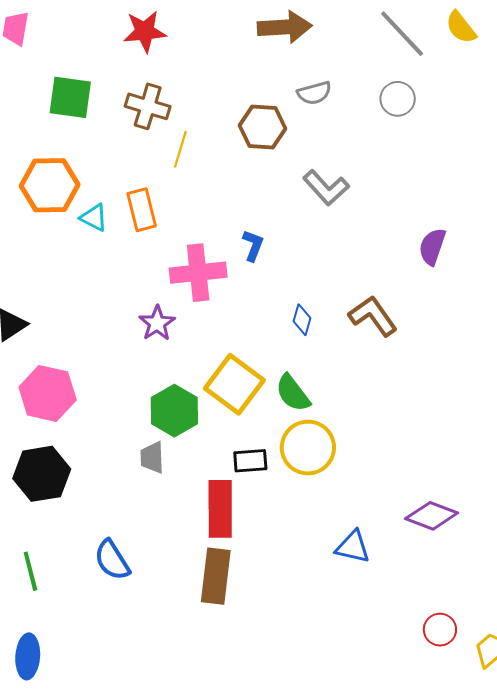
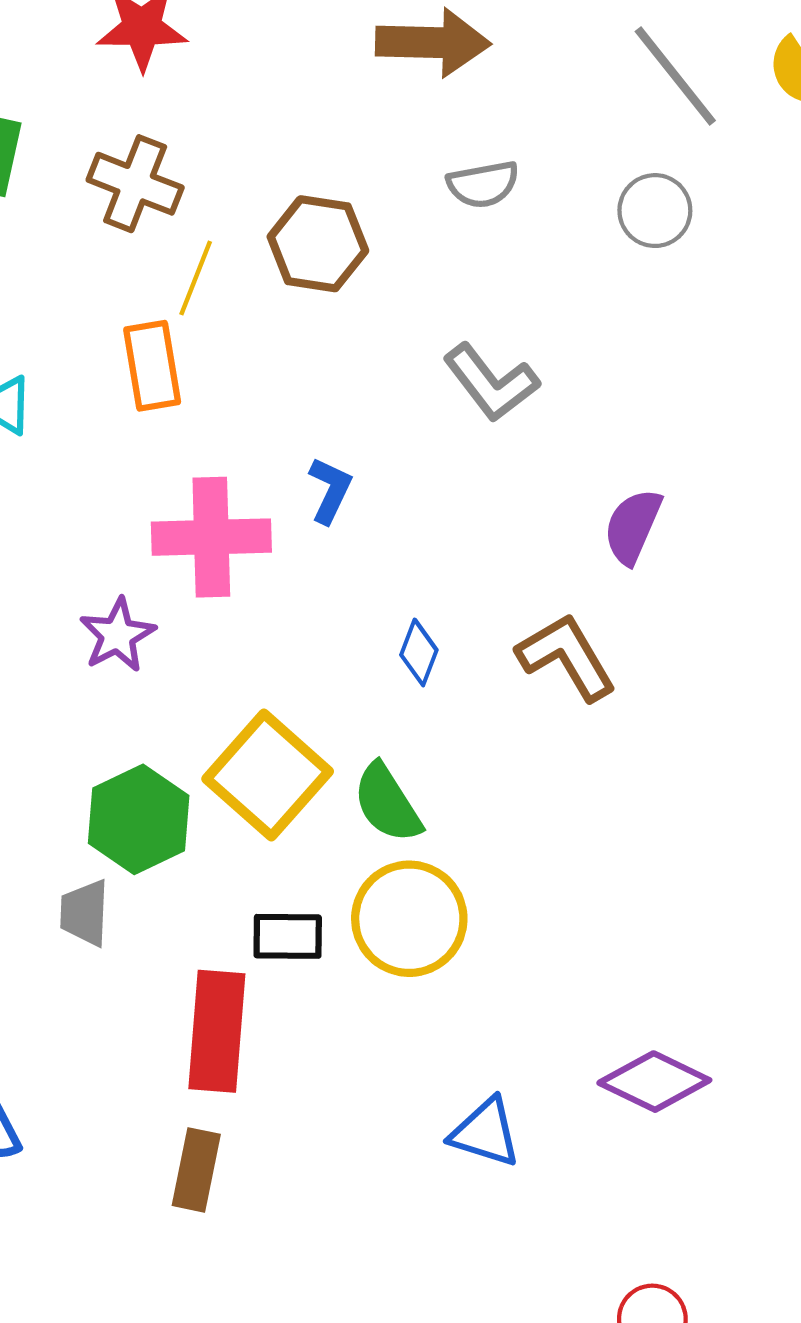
brown hexagon: (263, 127) -> (318, 244), moved
orange rectangle: (142, 210) -> (152, 366), moved
purple semicircle: (432, 247) -> (633, 526), moved
brown rectangle: (216, 576) -> (196, 1170), size x0.7

